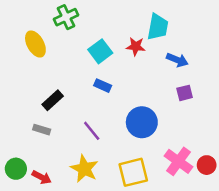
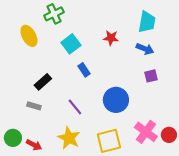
cyan trapezoid: (158, 27) -> (147, 22), moved
cyan square: (100, 51) -> (71, 44), moved
blue rectangle: (103, 86) -> (84, 70), turned 32

